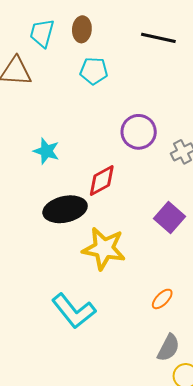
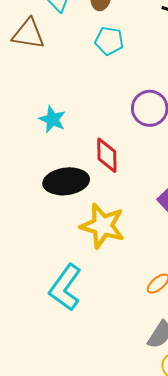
red diamond: (102, 181) -> (107, 155), turned -68
cyan L-shape: (74, 311) -> (65, 287), turned 69

